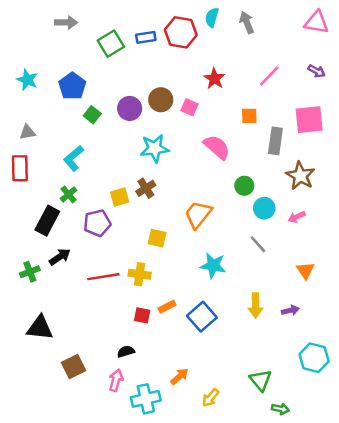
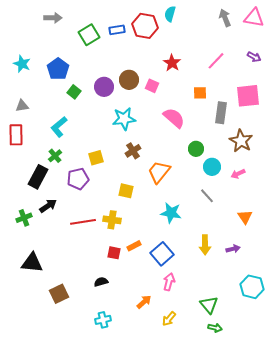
gray arrow: (247, 22) -> (225, 18), moved
brown cross: (146, 188) -> (133, 151), moved
pink arrow: (116, 380) -> (169, 282), moved
cyan cross: (146, 399) -> (103, 320), moved, size x0.7
green arrow: (280, 409) -> (215, 328), moved

